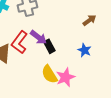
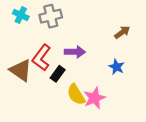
purple arrow: (38, 37) -> (75, 52), moved, turned -36
black rectangle: (49, 46) -> (58, 74), moved, turned 64

